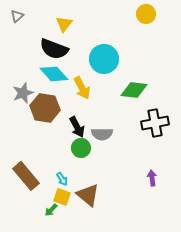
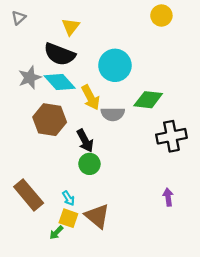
gray star: (23, 93) -> (30, 78), moved
gray semicircle: (102, 134) -> (113, 114), moved

